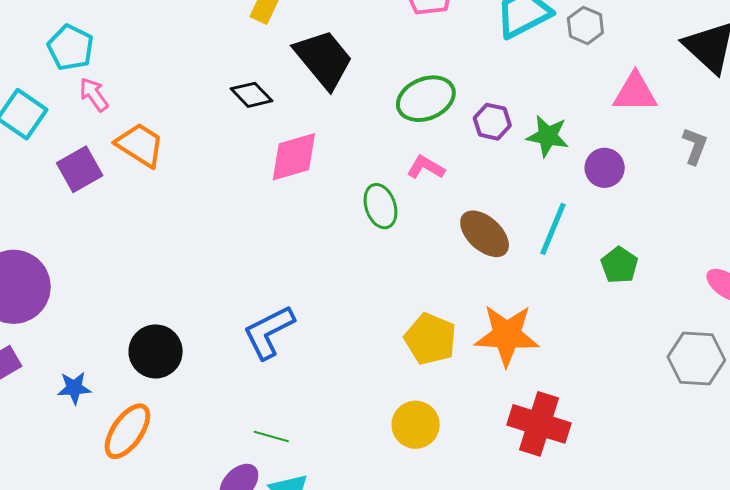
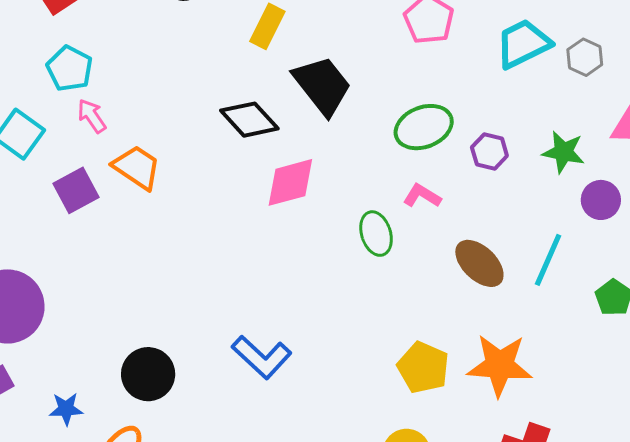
black diamond: (252, 95) -> (249, 120), size x1.4
green star: (548, 136) -> (563, 152), moved
blue L-shape: (269, 332) -> (262, 357), turned -112

